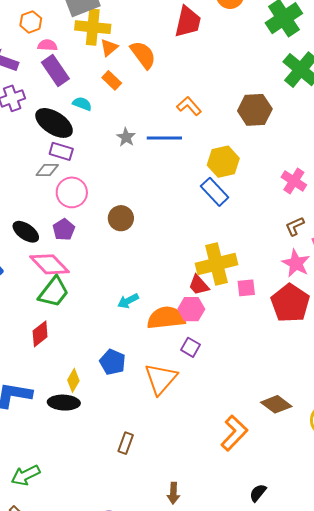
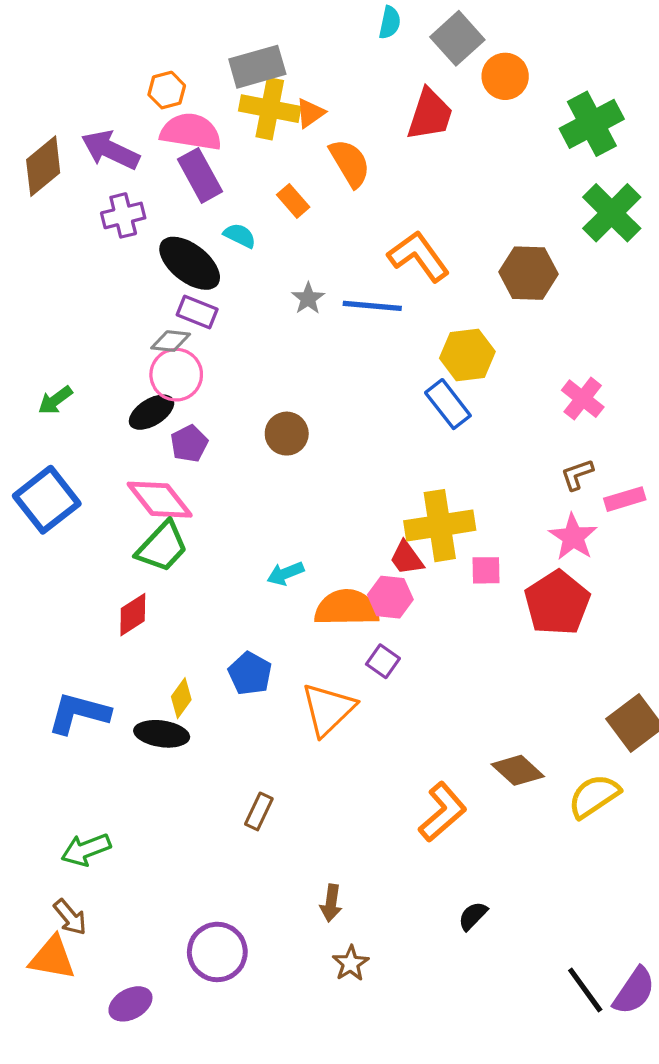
pink semicircle: (47, 45) -> (191, 132), size x1.8
orange triangle: (109, 47) -> (310, 113), moved
orange L-shape: (189, 106) -> (419, 256), size x1.5
pink circle: (72, 192) -> (176, 375), moved
black ellipse: (26, 232) -> (152, 412), moved, turned -72

